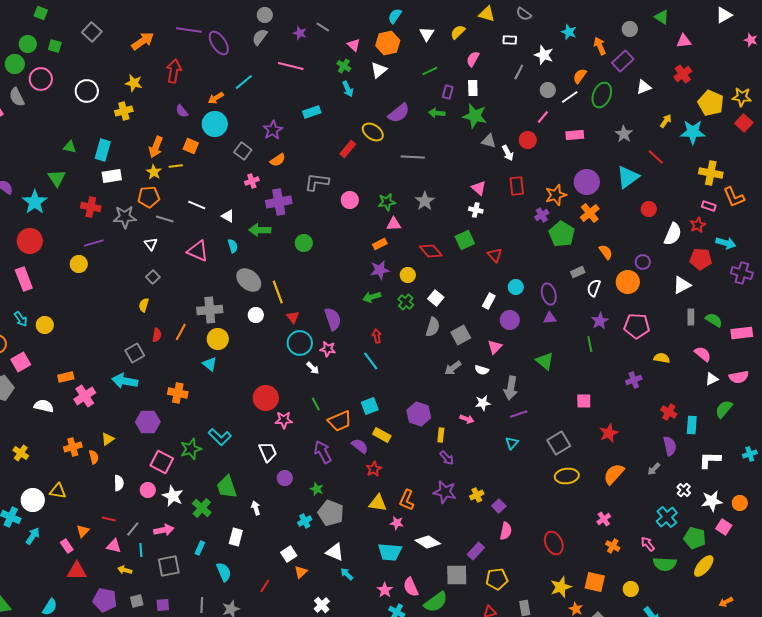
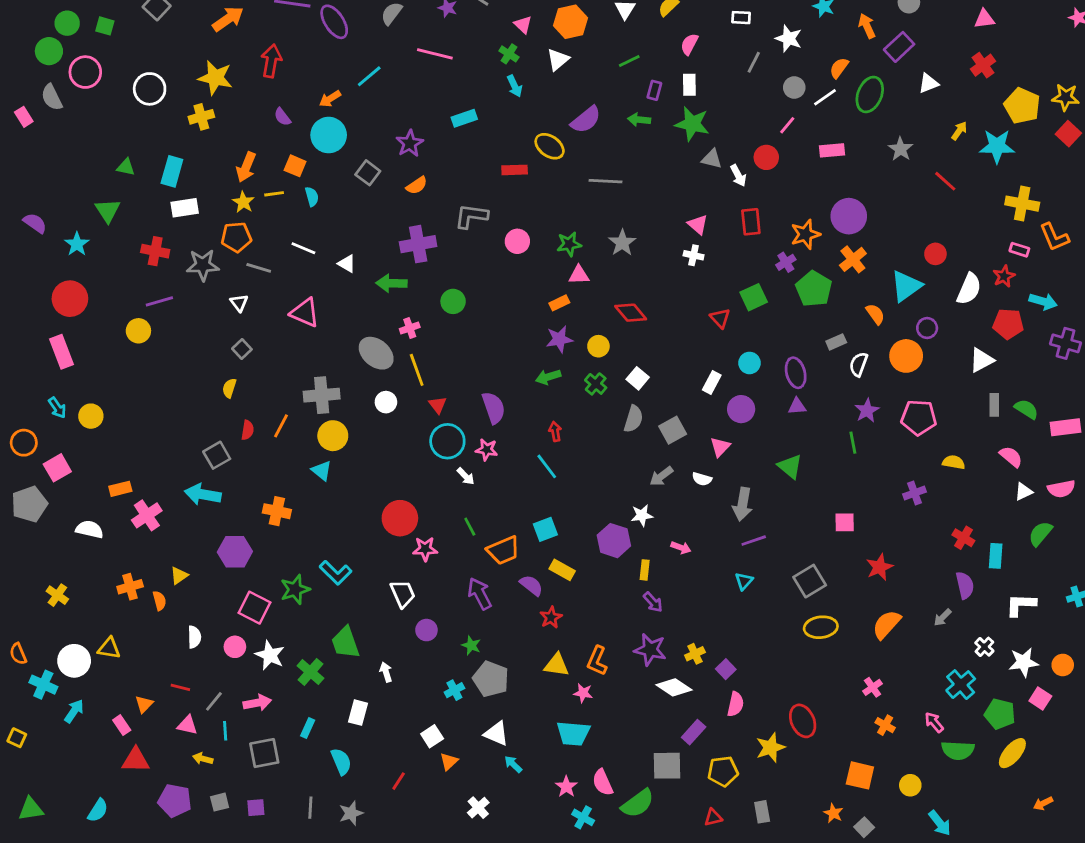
yellow star: (134, 83) -> (215, 78), size x1.4
red rectangle: (348, 149) -> (515, 170), turned 48
cyan triangle: (628, 177) -> (906, 286), moved
pink cross: (252, 181) -> (410, 328), moved
cyan star: (35, 202) -> (77, 244), size x0.7
green square: (465, 240) -> (754, 297), moved
cyan semicircle: (233, 246) -> (312, 197), moved
white star: (483, 403) -> (642, 515), moved
white diamond: (428, 542) -> (674, 687), moved
yellow star: (561, 587) -> (770, 747), moved

